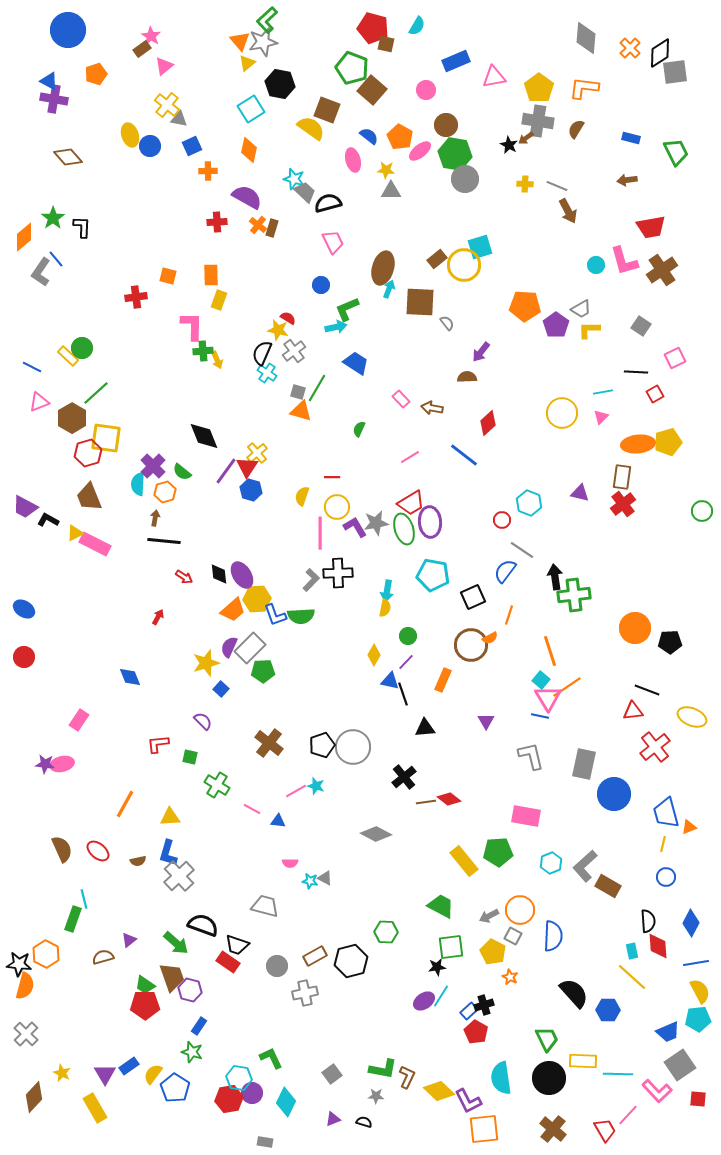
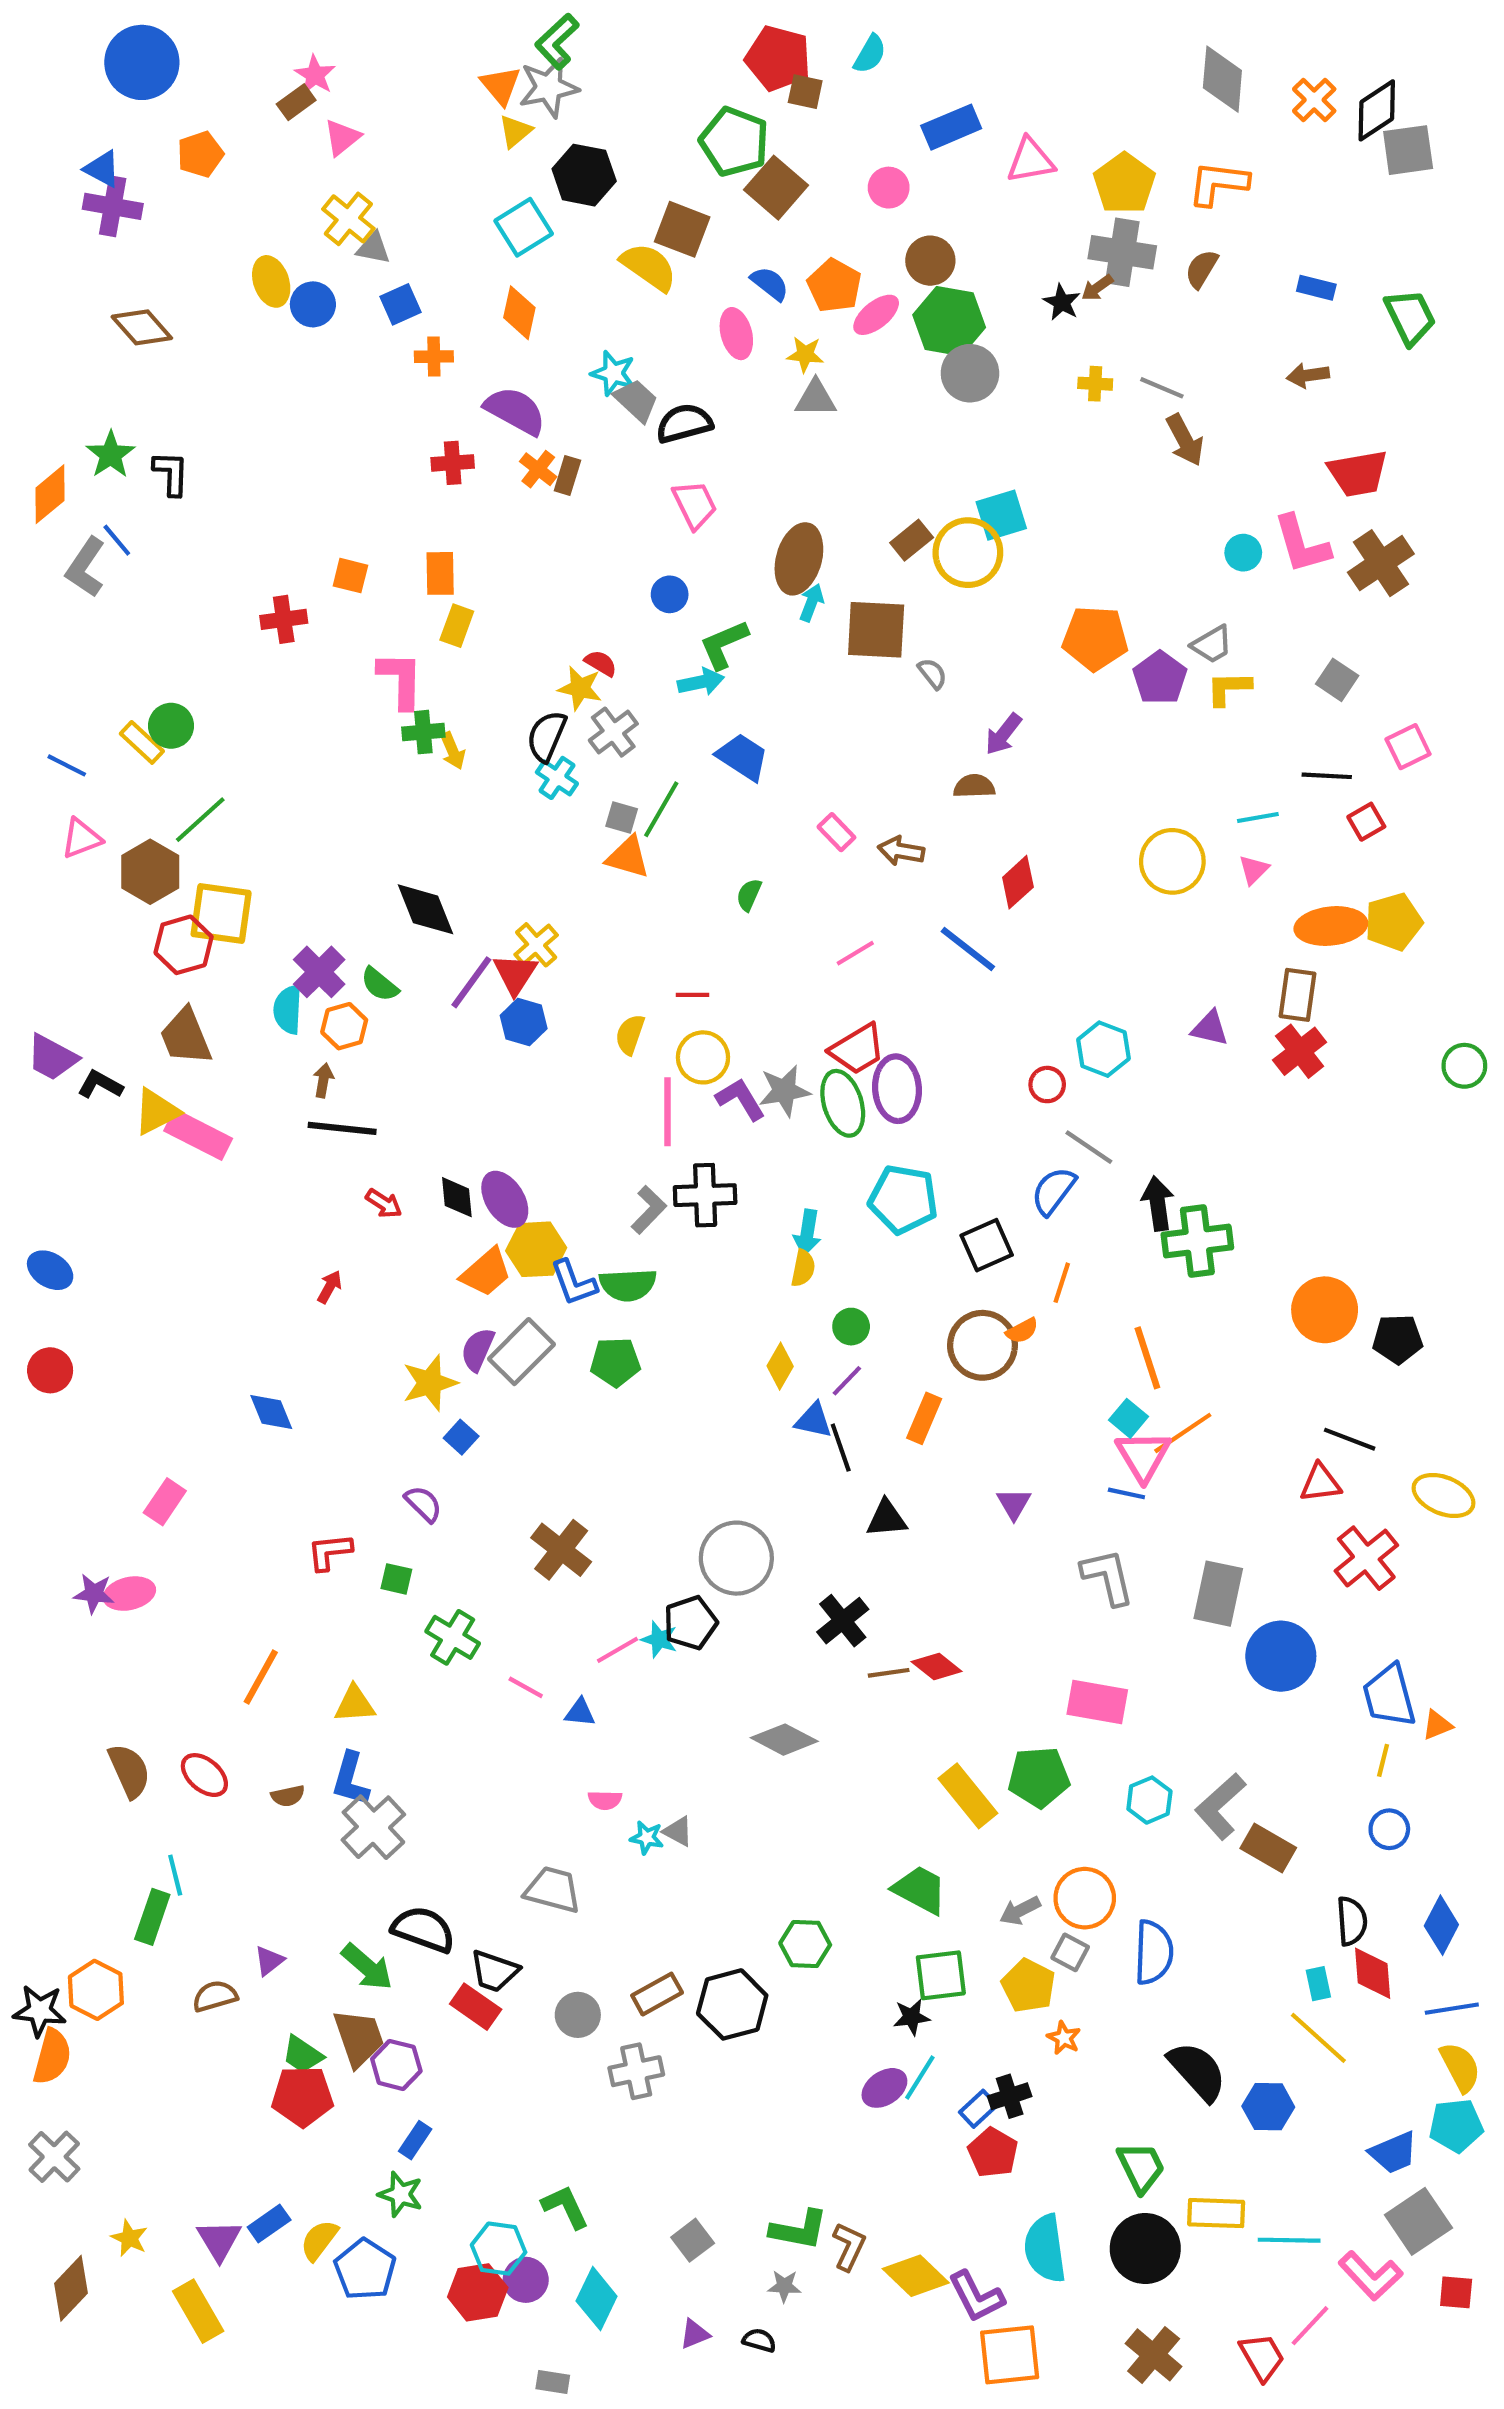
yellow triangle: (75, 533) -> (156, 1112), size x1.4
green pentagon: (263, 671) -> (615, 1362), moved
black pentagon: (322, 745) -> (690, 1623), moved

